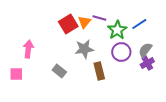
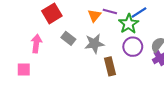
red square: (68, 24) -> (52, 13), moved
blue line: (139, 24) -> (139, 12), moved
gray rectangle: (59, 71) -> (68, 38), moved

